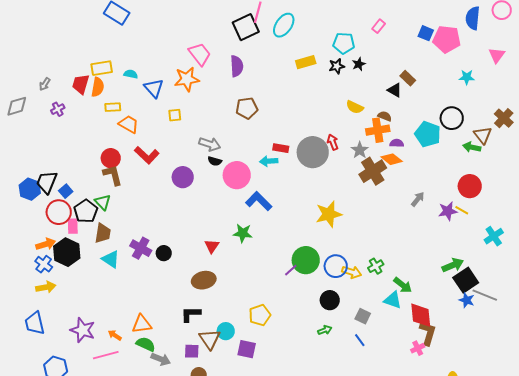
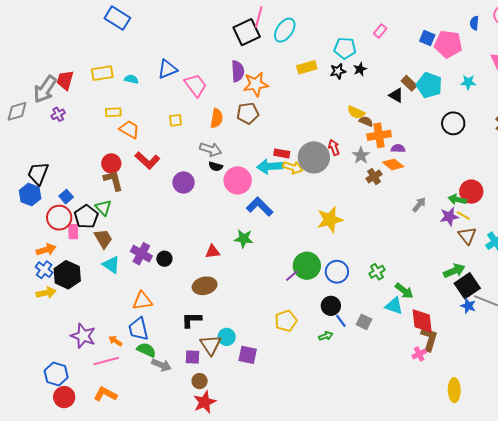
blue semicircle: (473, 18) -> (474, 23), size x0.6
pink trapezoid: (200, 54) -> (196, 85), moved
orange star: (187, 79) -> (256, 84), moved
gray arrow: (45, 84) -> (45, 89), size x2.0
red trapezoid: (81, 84) -> (65, 80), moved
orange semicircle: (98, 87) -> (217, 118), moved
blue triangle: (154, 88) -> (167, 69), moved, turned 50
brown semicircle: (385, 116) -> (366, 121), moved
cyan pentagon: (428, 134) -> (429, 85), moved
brown triangle: (483, 135) -> (467, 236), moved
green arrow: (472, 147) -> (457, 200), moved
cyan arrow: (269, 161) -> (270, 166), size x1.4
brown cross: (373, 171) -> (374, 176), size x0.6
black trapezoid: (47, 182) -> (38, 173), moved
brown trapezoid: (103, 233) -> (103, 239), turned -40
red triangle: (212, 246) -> (213, 252), turned 49
black hexagon: (67, 252) -> (67, 275), moved
yellow arrow: (352, 272) -> (293, 167), moved
yellow pentagon: (260, 315) -> (286, 321), moved
blue trapezoid: (35, 323) -> (138, 329), moved
orange triangle: (142, 324) -> (142, 301), moved
blue line: (360, 340) -> (341, 321), moved

